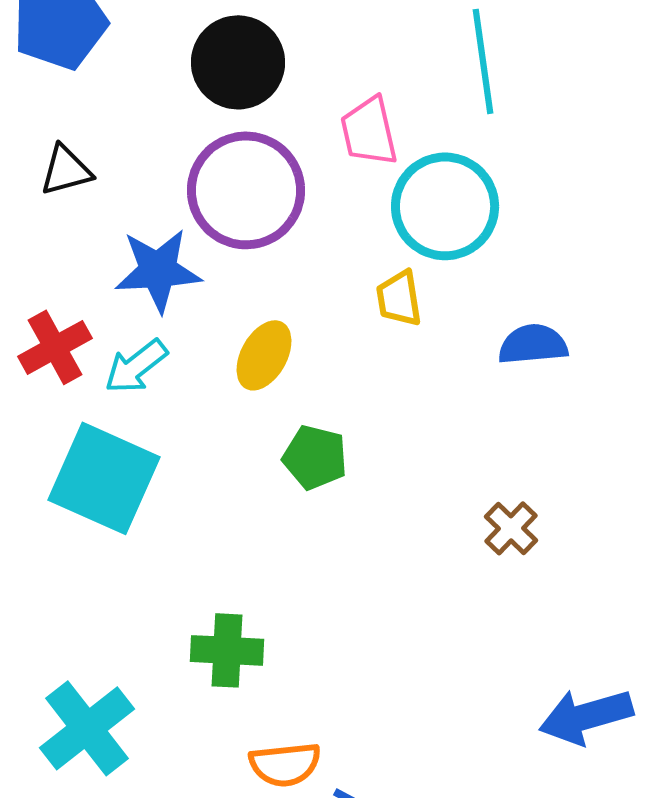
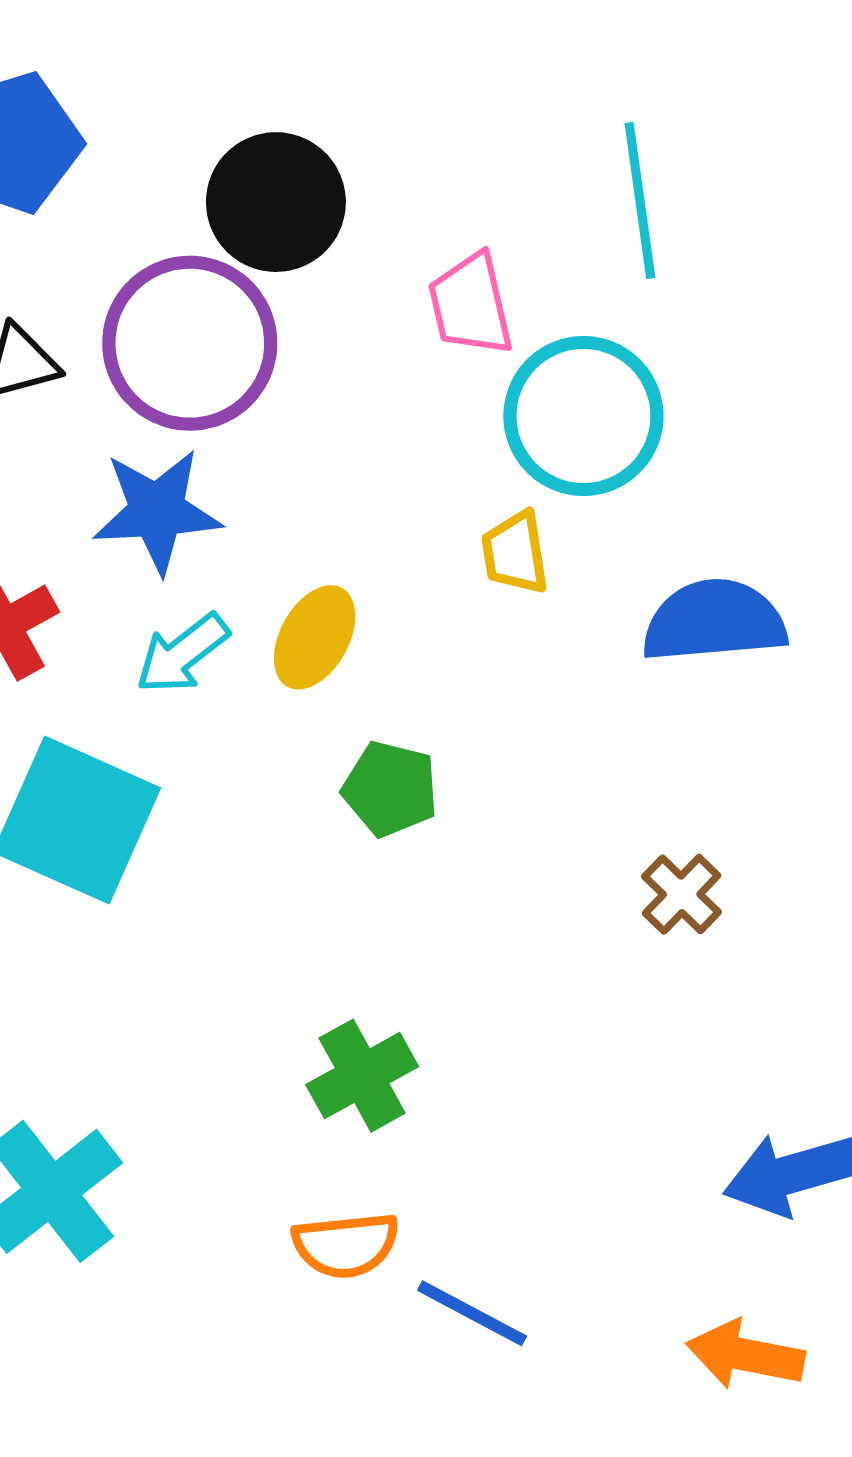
purple circle: (246, 190) -> (190, 343), moved
blue semicircle: (533, 344) -> (714, 621), size x1.4
cyan arrow: (136, 366) -> (182, 654), moved
green cross: (227, 650) -> (362, 1076), moved, turned -32

